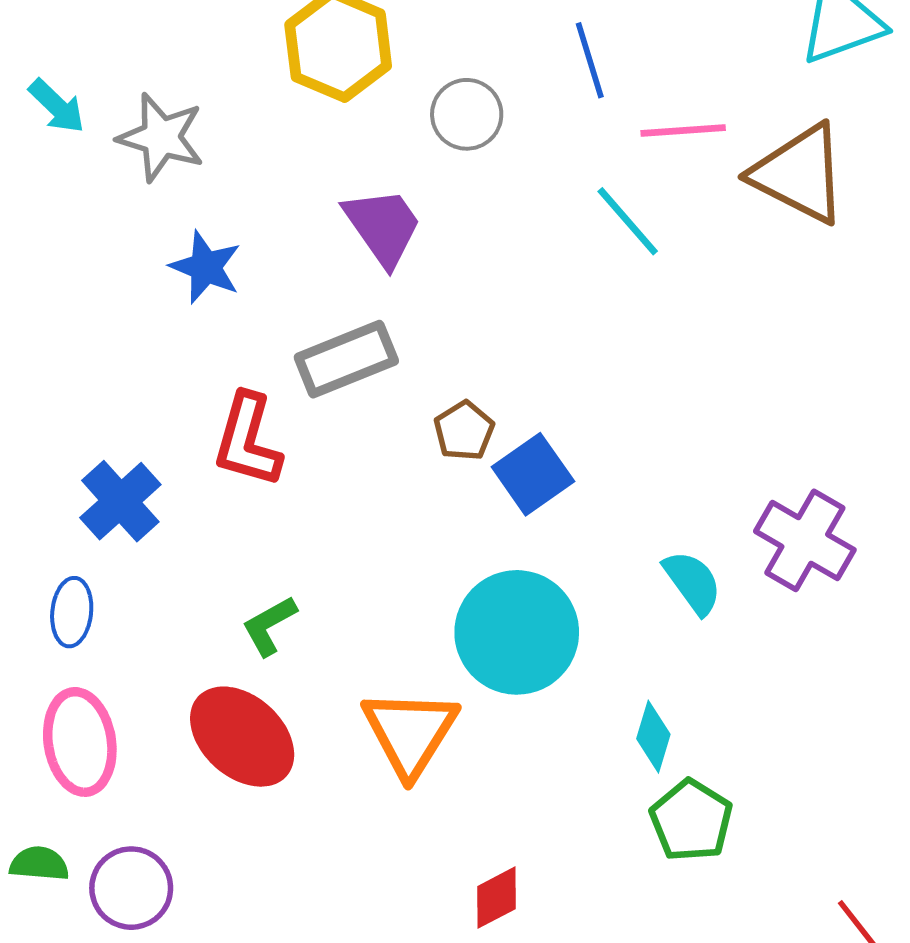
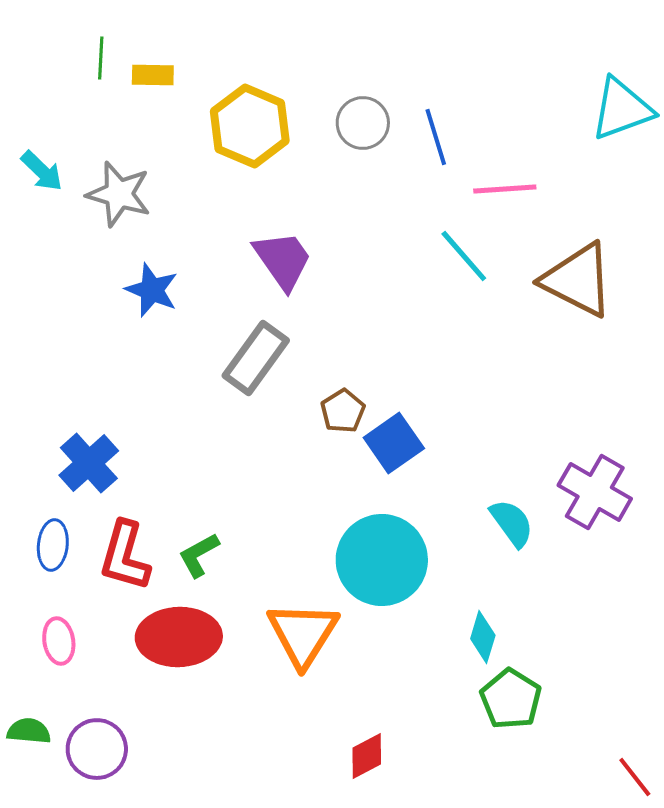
gray circle: (467, 114) -> (363, 123), moved
brown triangle: (799, 174) -> (578, 280), moved
gray rectangle: (346, 359) -> (256, 358), turned -32
red L-shape: (248, 440) -> (125, 556), moved
red ellipse: (242, 737) -> (179, 637), turned -44
pink ellipse: (80, 742) -> (59, 641), size x0.6

